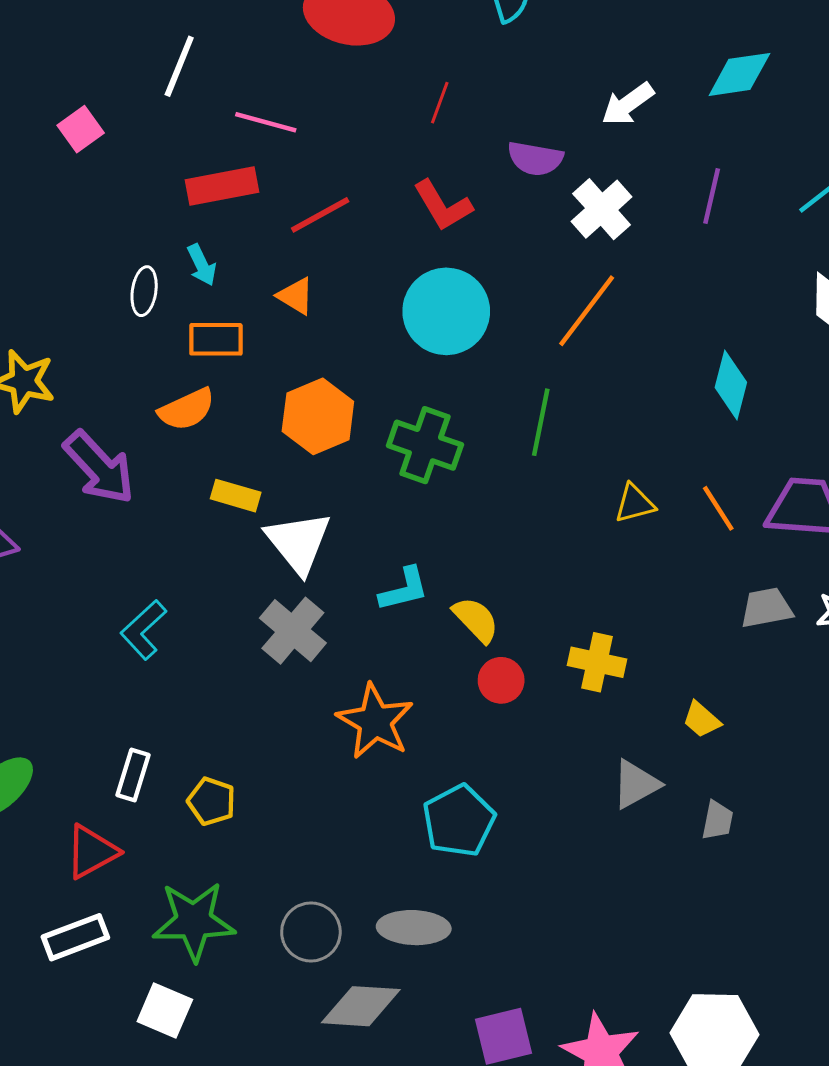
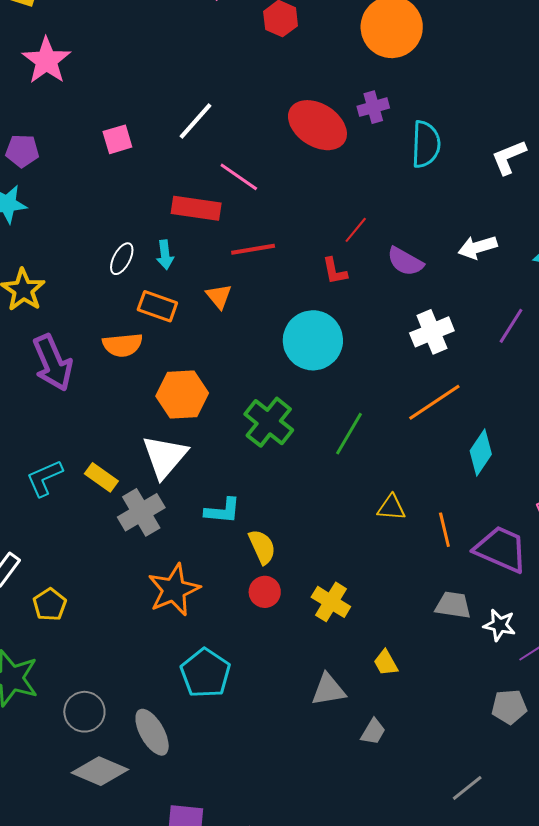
red line: (440, 103) -> (356, 230), moved
red L-shape: (443, 206) -> (335, 271), size x0.7
white cross: (602, 209) -> (432, 332), moved
orange line: (587, 311) -> (434, 402), moved
orange hexagon: (318, 416) -> (182, 395), moved
yellow rectangle: (236, 496) -> (101, 477), moved
cyan pentagon: (459, 821) -> (205, 673), turned -30
gray ellipse: (414, 928) -> (152, 732), turned 39

